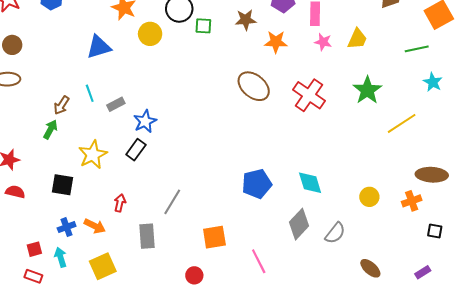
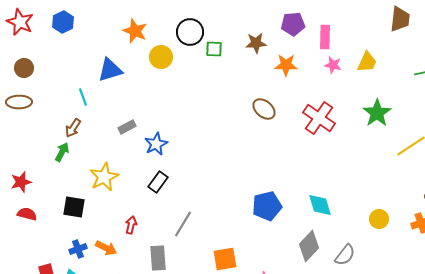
brown ellipse: (254, 86) -> (264, 109), size x0.7
cyan line: (90, 93) -> (83, 97), moved
black rectangle: (136, 150) -> (158, 182), moved

